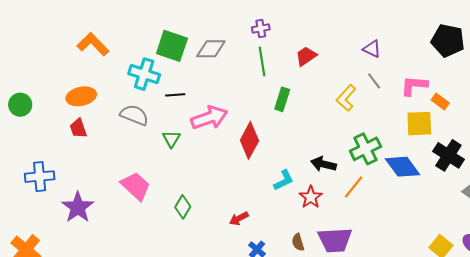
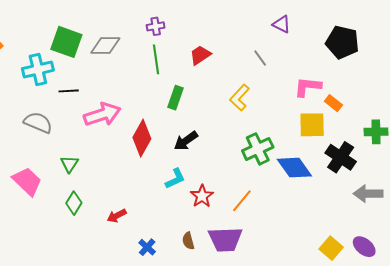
purple triangle: (372, 49) -> (282, 24), moved
cyan cross: (144, 74) -> (38, 69), turned -32
gray line: (374, 81) -> (260, 58), moved
gray semicircle: (134, 115) -> (38, 122), moved
green triangle: (171, 139) -> (69, 164), moved
black arrow: (324, 164) -> (186, 141), moved, turned -50
orange line: (354, 187) -> (242, 201), moved
red arrow: (239, 219) -> (117, 216), moved

